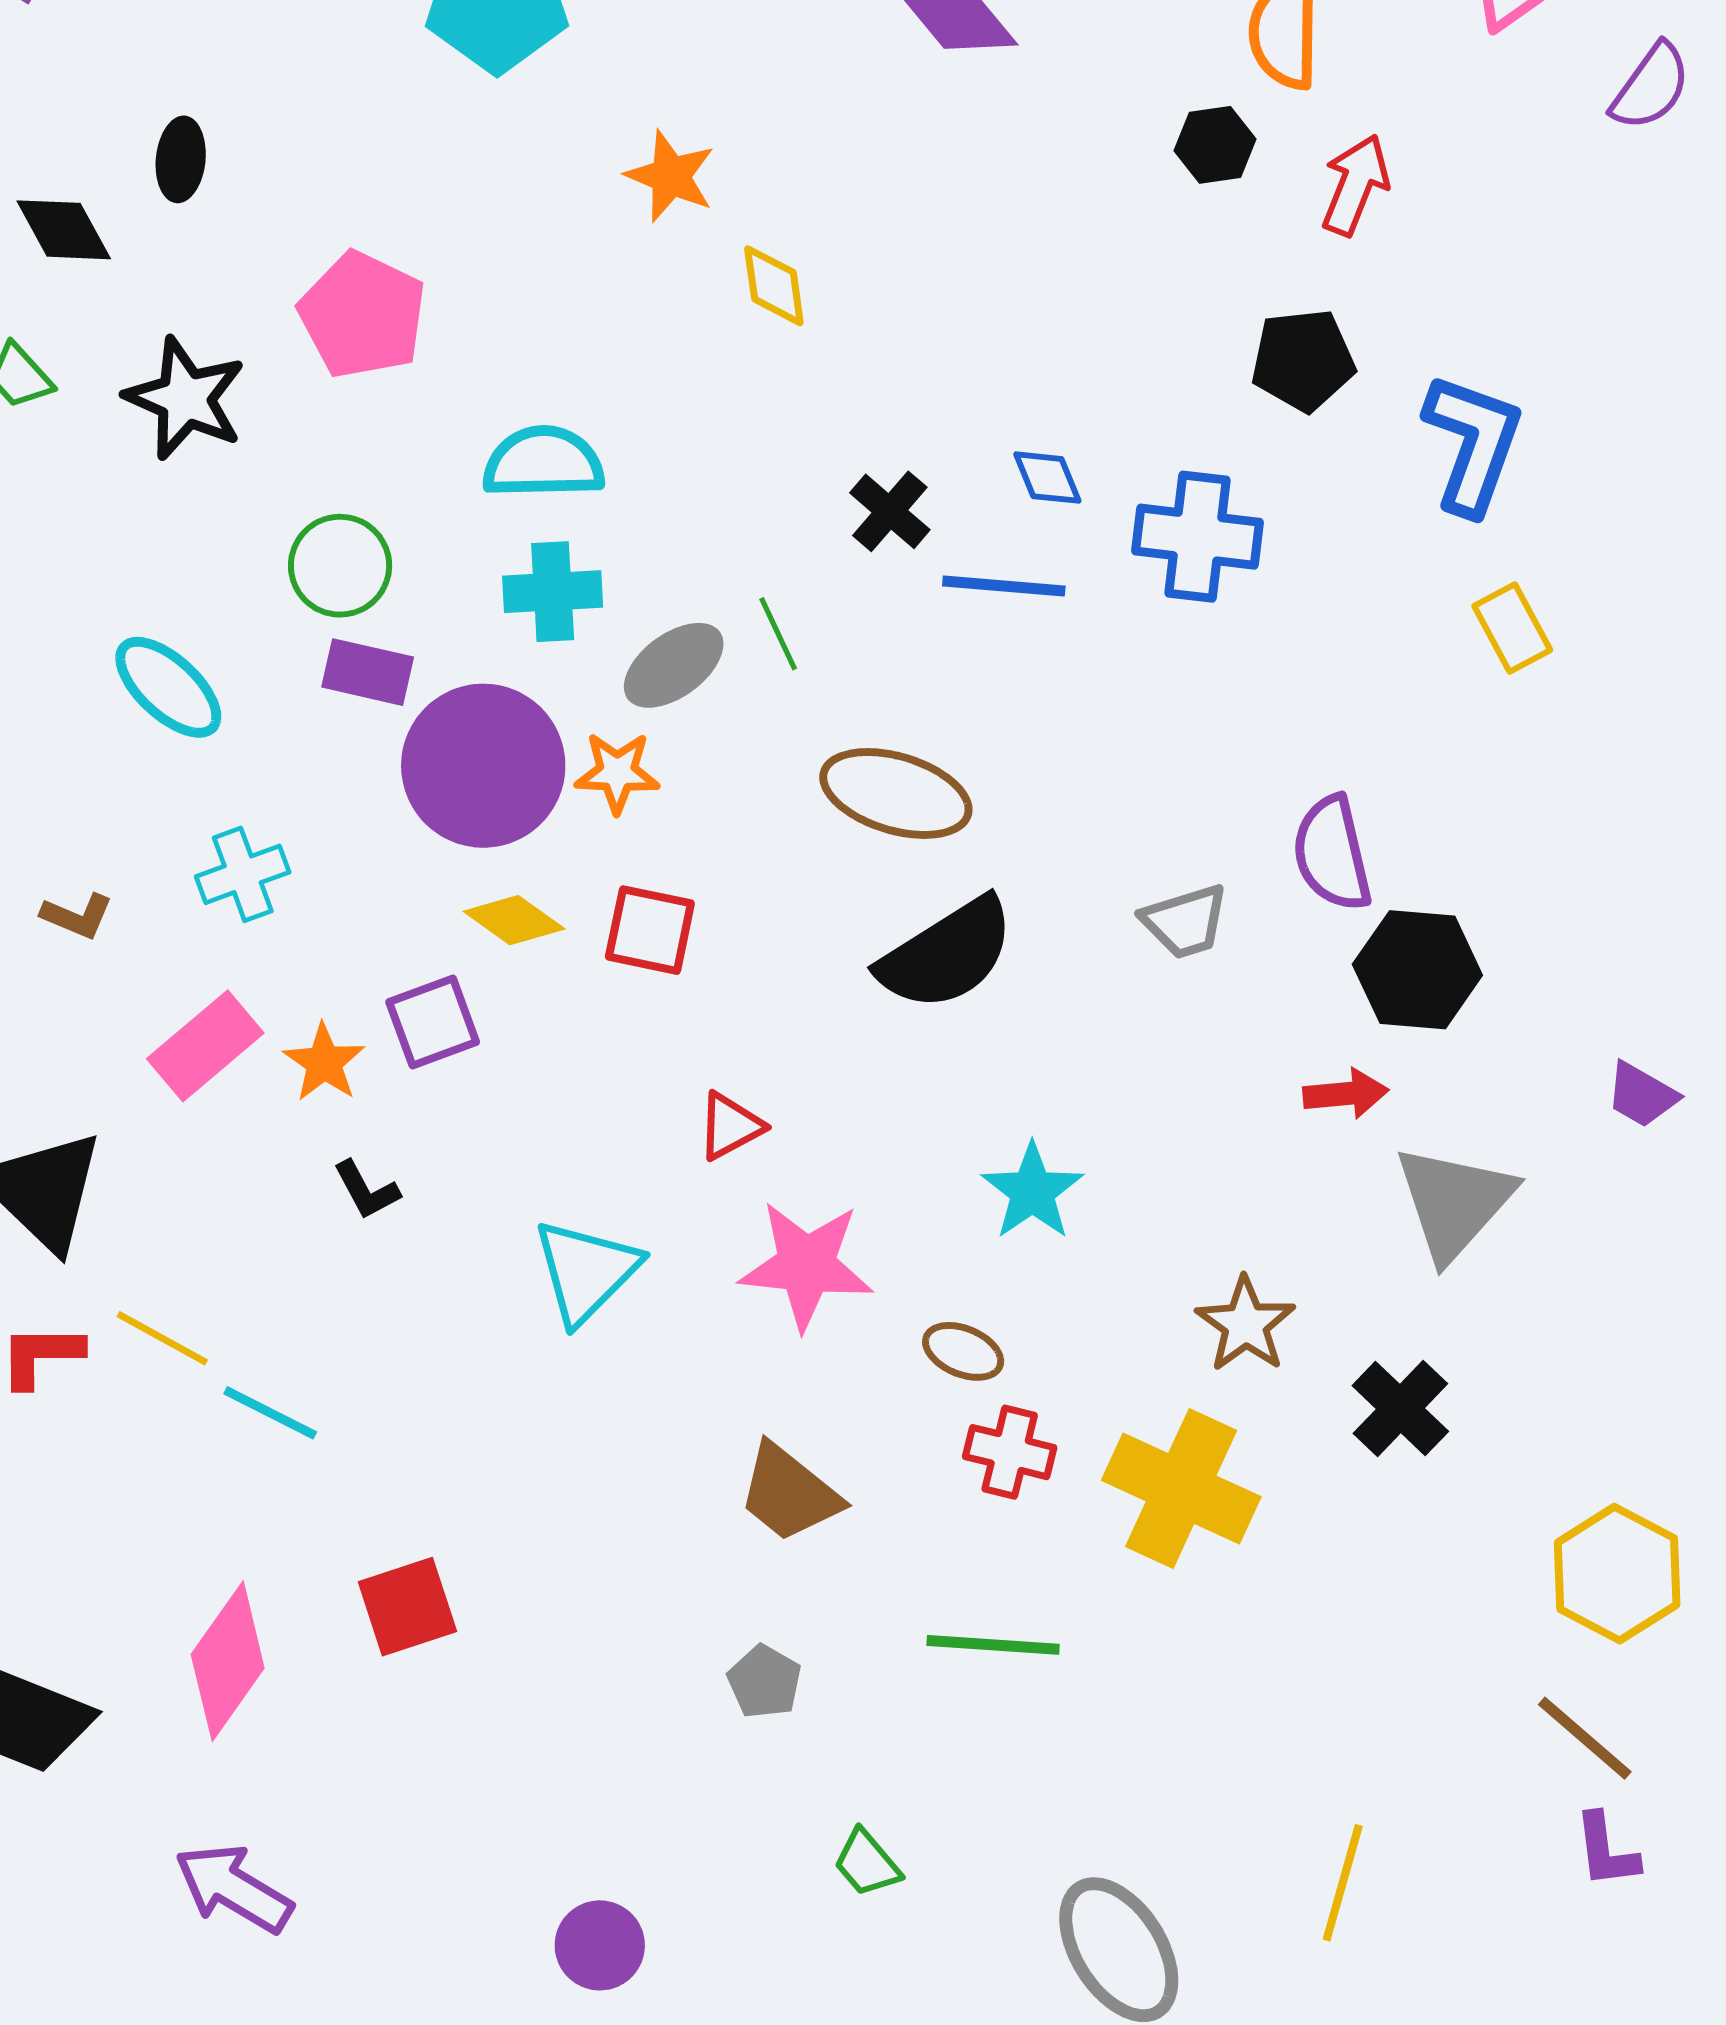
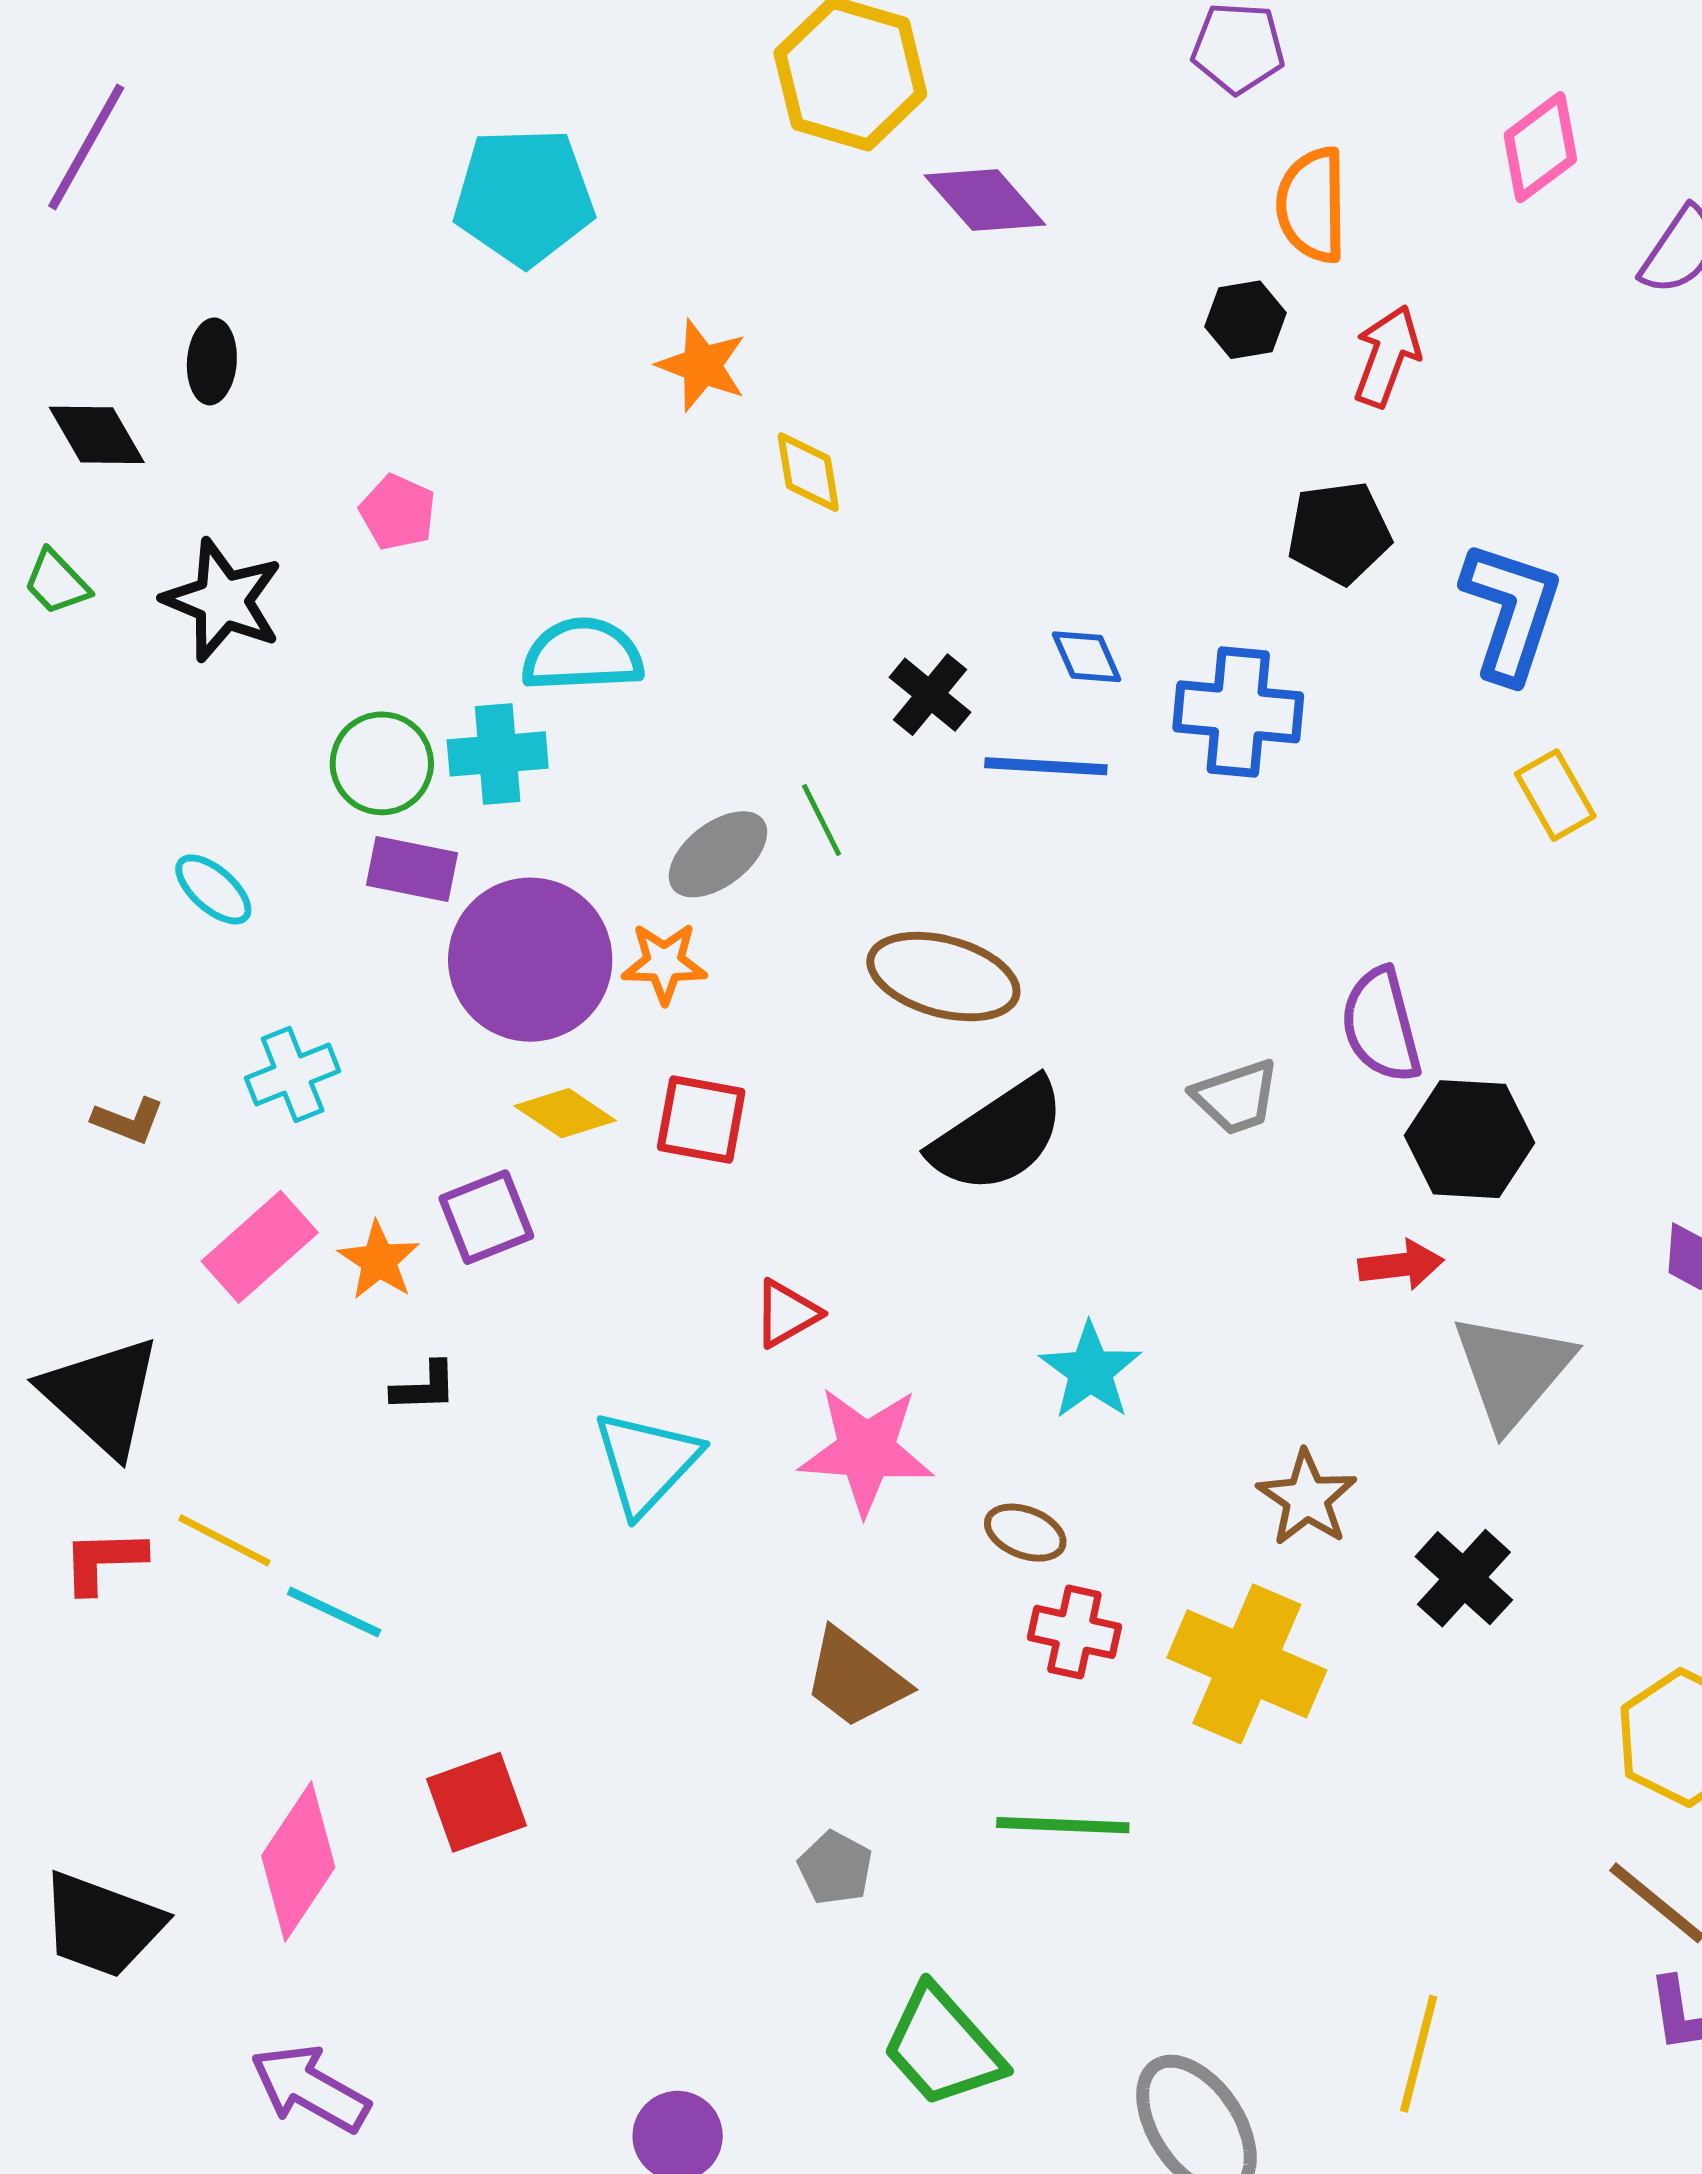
pink pentagon: (363, 315) -> (398, 512), size x0.6
cyan cross: (553, 592) -> (498, 754), moved
cyan ellipse: (168, 687) -> (213, 889), size x0.7
black L-shape: (366, 1190) -> (424, 1387), turned -62
green trapezoid: (867, 1863) -> (943, 2047), size x1.8

